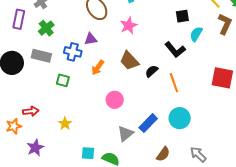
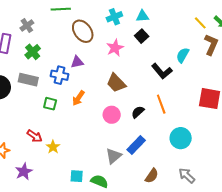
black square: (182, 16) -> (142, 36), moved, turned -32
orange arrow: (98, 68) -> (78, 98), moved
black semicircle: (152, 71) -> (138, 112), moved
pink circle: (115, 100) -> (112, 115), moved
red arrow: (31, 111) -> (35, 136), moved, turned 42
cyan circle: (180, 118) -> (181, 138), moved

